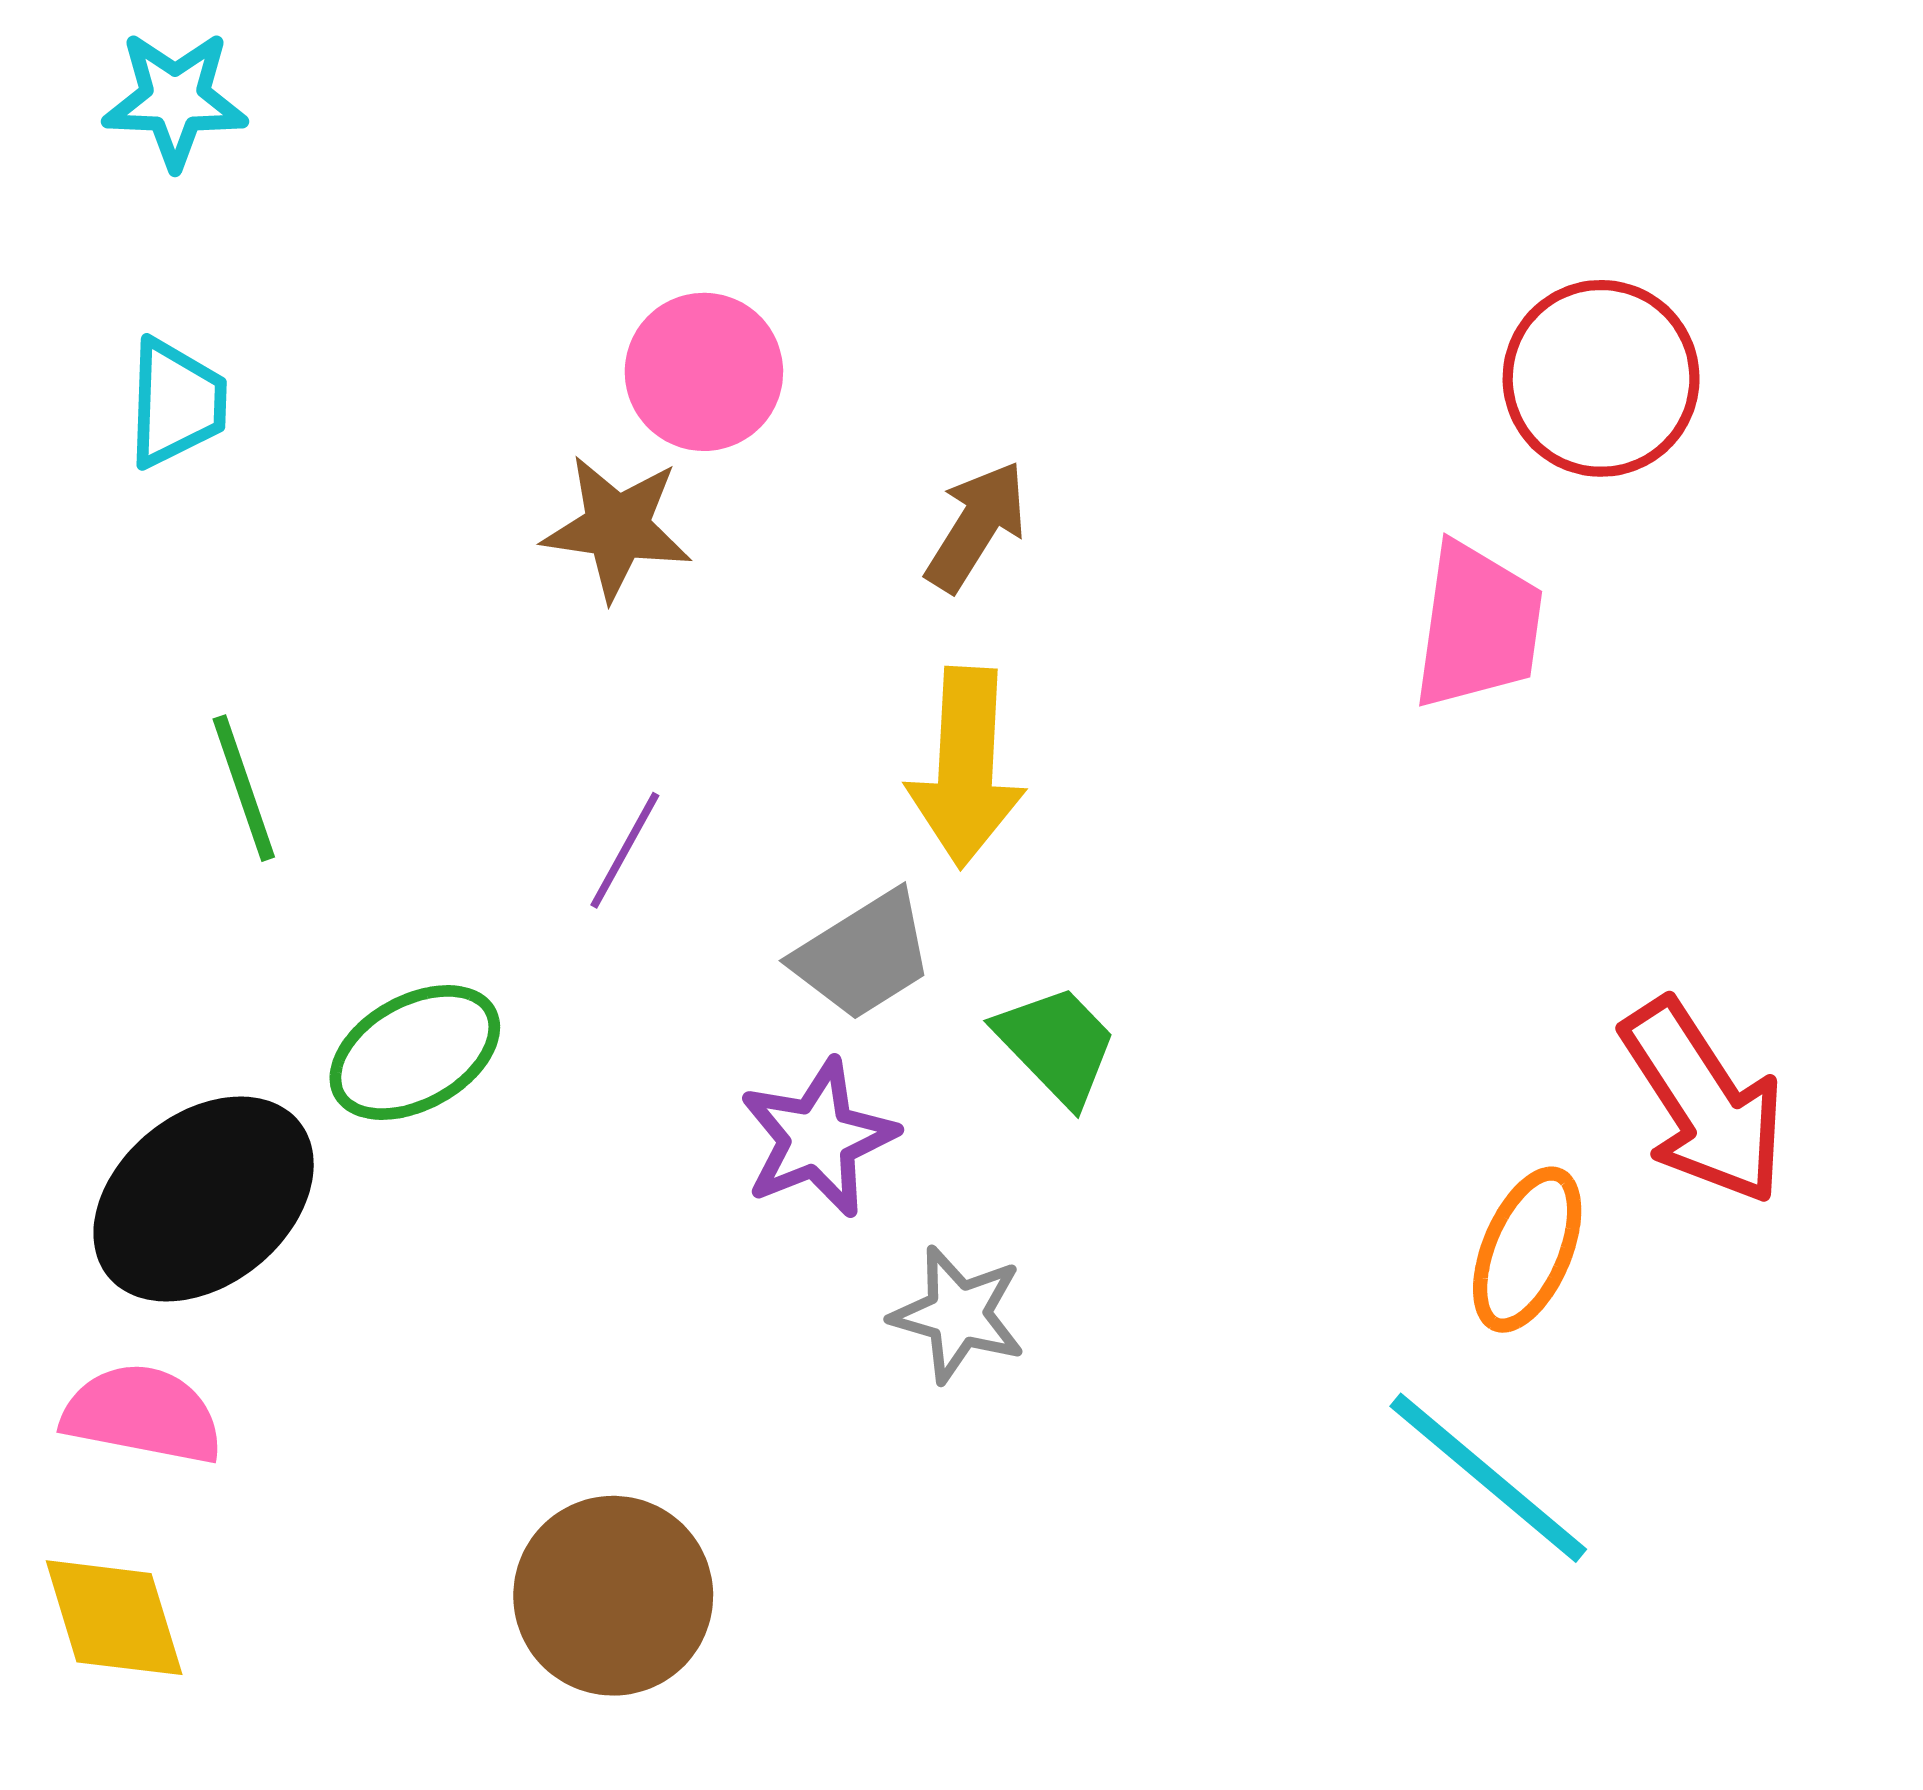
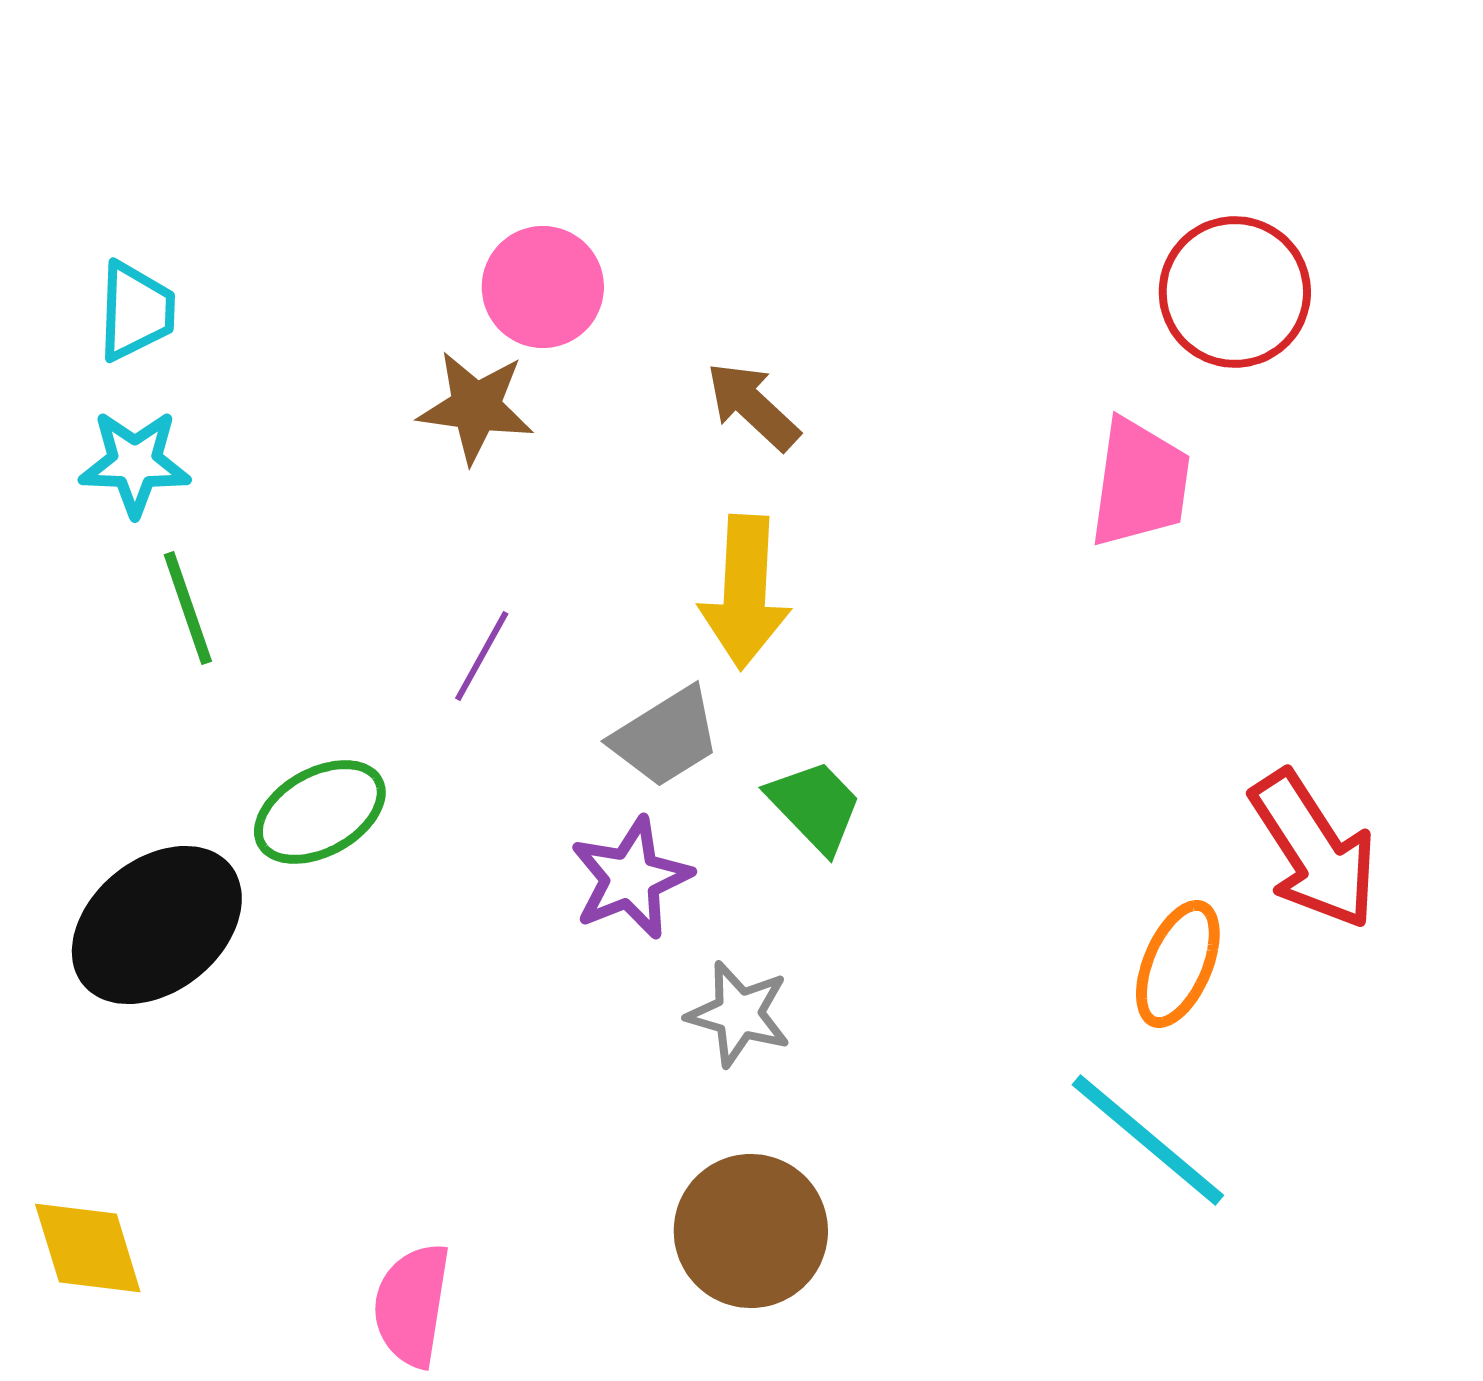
cyan star: (175, 100) -> (135, 463), moved
brown arrow: (976, 526) -> (753, 406), turned -79
pink semicircle: (143, 1414) -> (412, 1305), moved, turned -92
brown circle: (613, 1596) -> (751, 1231), moved

